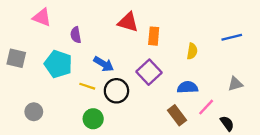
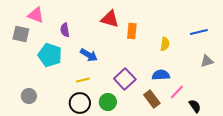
gray square: (16, 58) -> (21, 34), moved
purple square: (149, 72) -> (125, 79), moved
gray triangle: (235, 84) -> (207, 61), moved
yellow line: (87, 86) -> (83, 80), moved, turned -32
black circle: (116, 91) -> (80, 103), moved
green circle: (93, 119) -> (108, 102), moved

